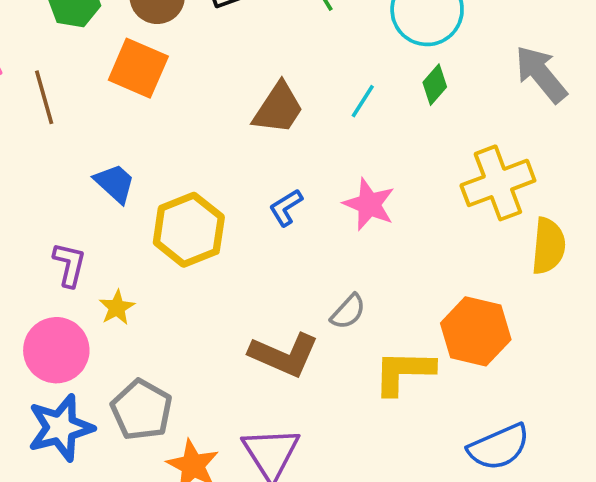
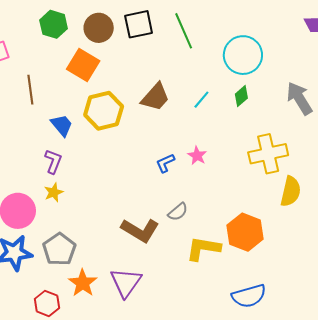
brown line: (44, 97) -> (30, 90), moved
pink star: (369, 204) -> (197, 156), size x0.7
blue L-shape: (286, 208) -> (165, 163), moved
yellow hexagon: (189, 230) -> (104, 111), moved
purple L-shape: (69, 265) -> (53, 161), moved

